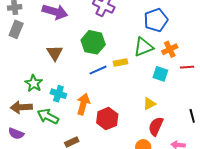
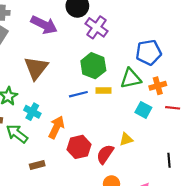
green hexagon: (93, 42) -> (93, 66), moved
brown triangle: (55, 53) -> (36, 68), size x1.4
red semicircle: (156, 126) -> (105, 154), moved

